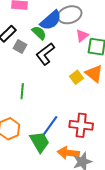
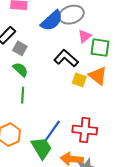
green semicircle: (39, 33) -> (20, 70), moved
black L-shape: (45, 54) -> (66, 58), moved, turned 80
yellow square: (76, 77) -> (79, 80), turned -32

